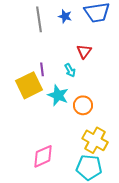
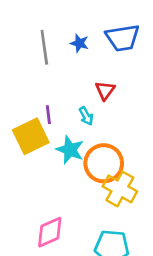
orange circle: (83, 105) -> (104, 163), size x1.5
yellow cross: (95, 140) -> (120, 189), moved

